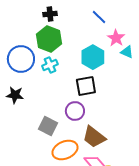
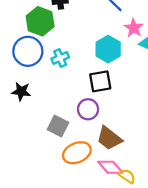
green hexagon: (49, 39) -> (40, 21), moved

